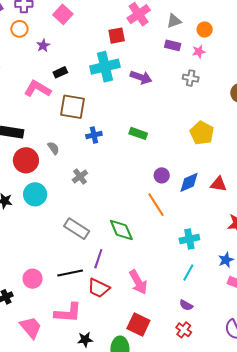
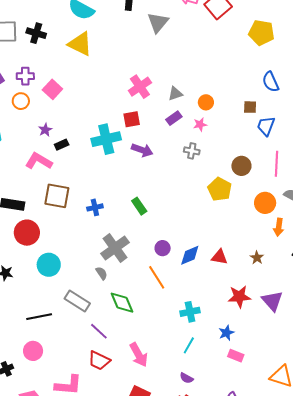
pink square: (63, 14) -> (52, 89), moved
red square: (117, 36) -> (132, 119), moved
purple rectangle: (173, 45) -> (174, 118), turned -49
purple star: (43, 46) -> (45, 130), moved
brown square: (73, 107) -> (57, 196), moved
green rectangle: (138, 133) -> (139, 206), turned 36
yellow pentagon: (202, 133) -> (220, 189), moved
gray semicircle: (53, 148) -> (102, 273), moved
gray cross: (80, 177) -> (115, 248), moved, size x1.8
cyan circle: (35, 194) -> (49, 265), moved
purple line: (98, 259) -> (99, 331), turned -66
black line: (70, 273) -> (39, 317), moved

